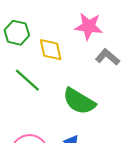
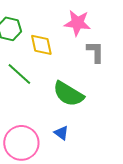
gray L-shape: (108, 57) -> (95, 52), turned 50

